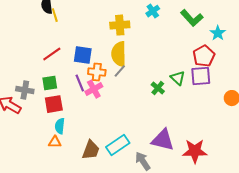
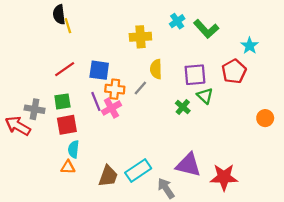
green L-shape: (192, 18) -> (206, 29), moved
yellow semicircle: (119, 54) -> (156, 69), moved, size x0.7
purple square: (201, 76) -> (195, 75), moved

